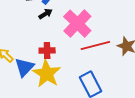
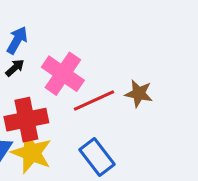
red cross: (47, 50) -> (26, 120), size x1.8

